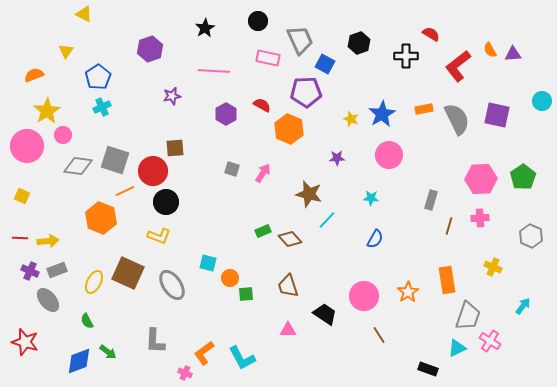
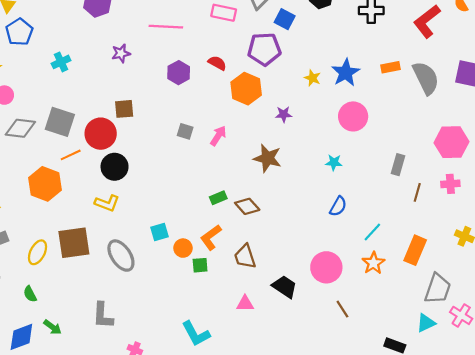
blue pentagon: (98, 77) -> (19, 32), moved
cyan cross: (102, 107) -> (61, 62), moved
purple star: (337, 158) -> (284, 114), moved
cyan line: (327, 220) -> (372, 232), moved
cyan square: (208, 263) -> (159, 232), turned -30
brown square: (128, 273) -> (74, 243), turned -32
orange rectangle: (447, 280) -> (415, 250), turned 32
orange L-shape: (204, 353) -> (211, 237), moved

